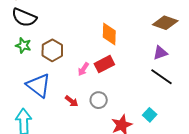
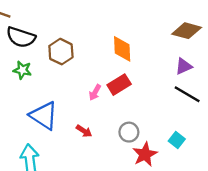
brown hexagon: (52, 50) -> (61, 52), moved
gray circle: (99, 100) -> (129, 132), moved

